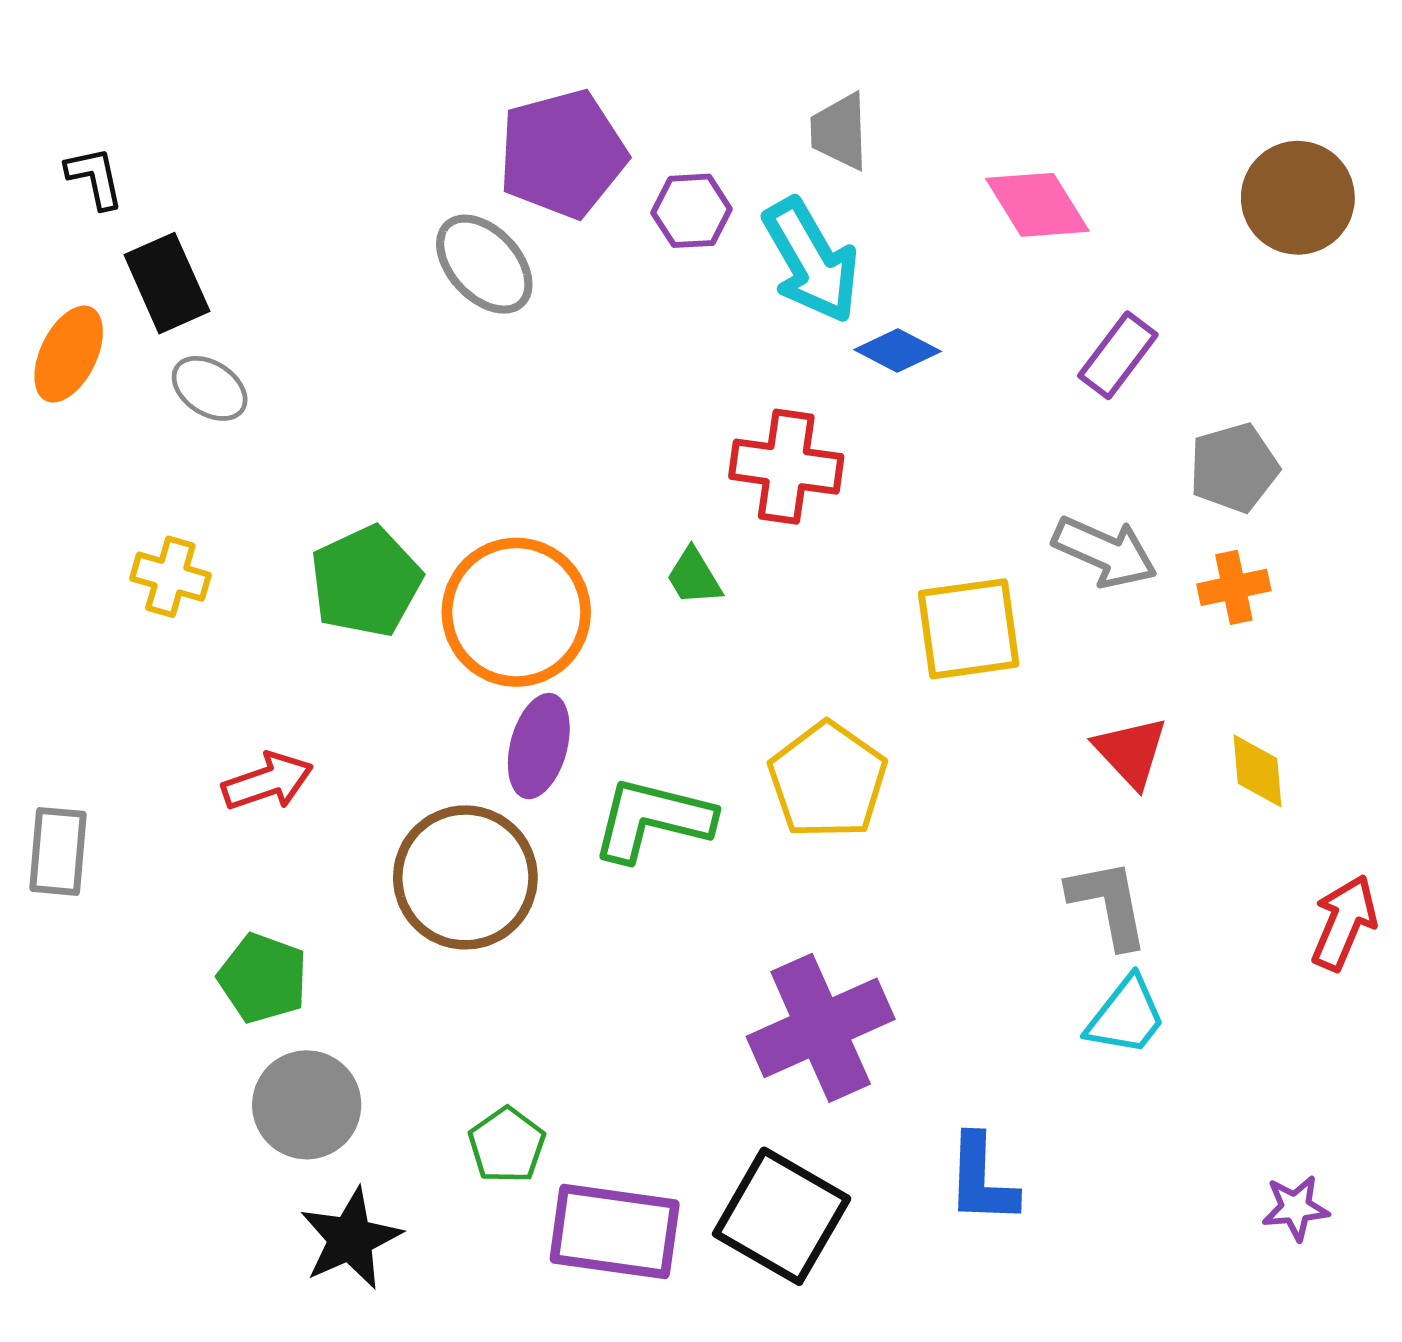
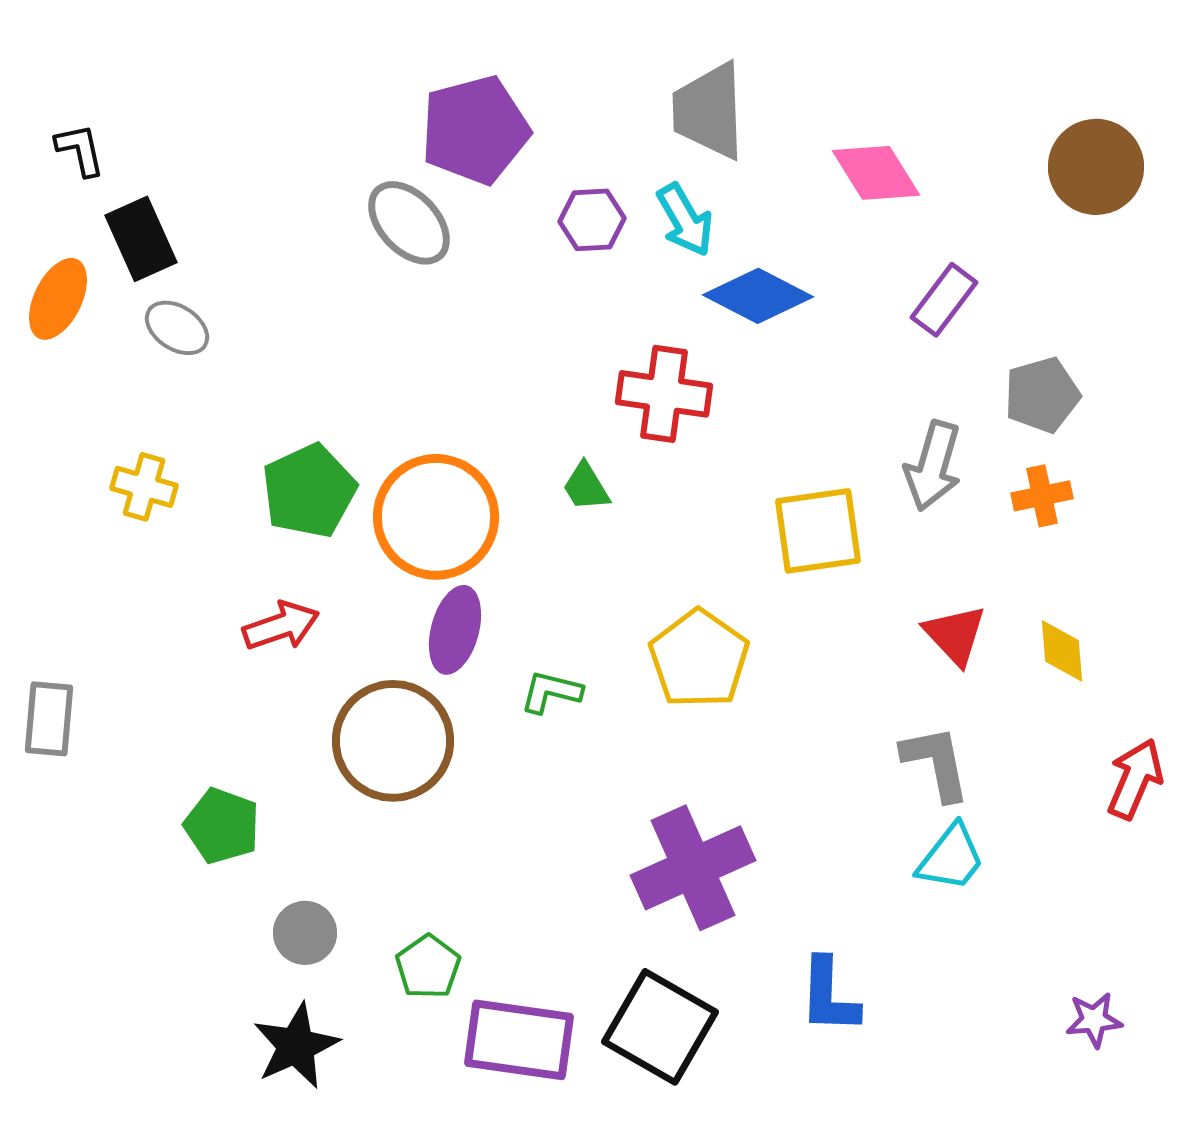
gray trapezoid: (840, 131) -> (709, 111), size x1.5
purple hexagon: (692, 211) -> (592, 220), moved
cyan arrow: (811, 261) -> (685, 220), size x0.7
blue diamond: (898, 351) -> (758, 296), size x1.5
gray arrow: (1105, 552) -> (933, 466), turned 82
red arrow: (268, 782) -> (281, 626), moved
green L-shape: (652, 819) -> (551, 692), size x0.6
gray circle: (307, 1105) -> (305, 933), moved, size x0.7

